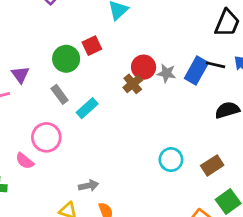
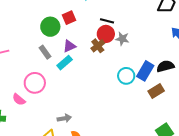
black line: (215, 65) -> (107, 21), moved
blue rectangle: (196, 71) -> (145, 71), moved
purple triangle: (20, 75) -> (69, 46), moved, turned 40
cyan circle: (171, 160) -> (126, 76), moved
brown rectangle: (212, 165) -> (156, 91), moved

